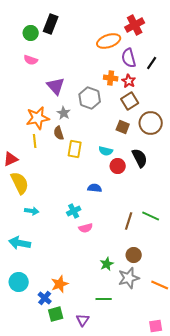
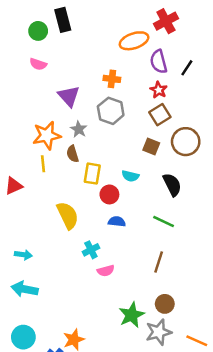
black rectangle: (51, 24) -> (63, 20), turned -36
orange cross: (111, 78) -> (112, 79), moved
red circle: (118, 166) -> (109, 194), moved
yellow semicircle: (20, 183) -> (68, 215), moved
cyan arrow: (32, 211) -> (23, 255), moved
green line: (151, 216) -> (164, 222), moved
green star: (107, 264) -> (132, 315), size x1.5

